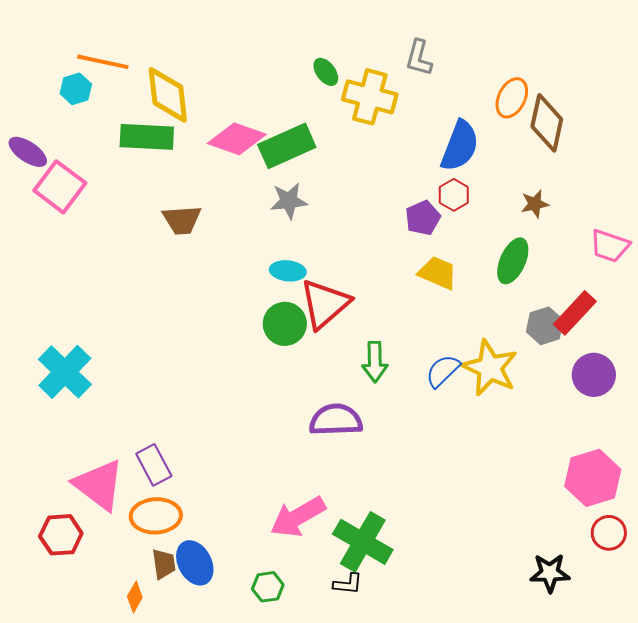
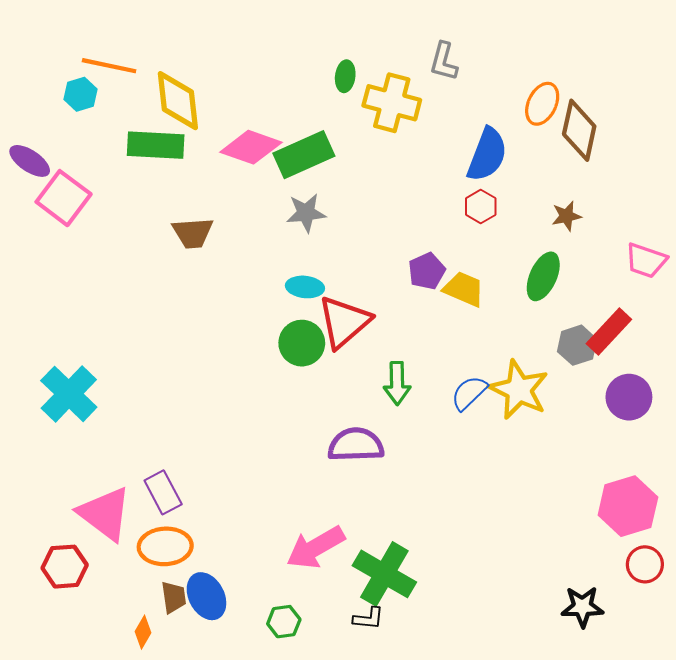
green ellipse: (326, 72) -> (345, 76), turned 44
purple pentagon: (423, 218) -> (427, 271), moved

